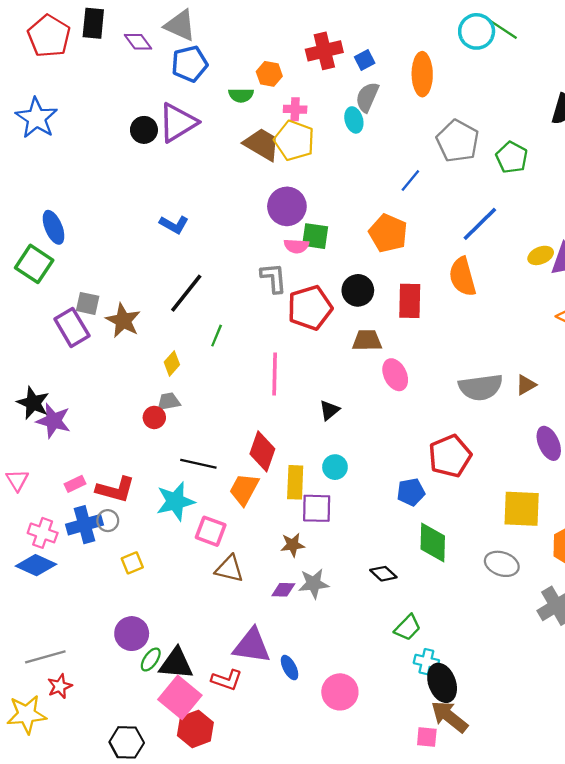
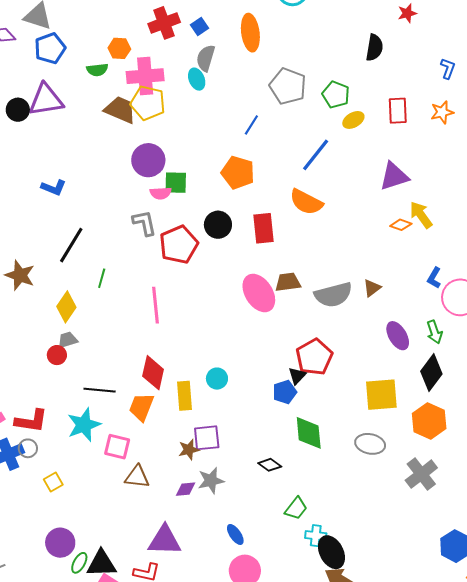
pink cross: (295, 109) -> (145, 76), size x1.8
purple triangle: (178, 123) -> (46, 100), turned 30
yellow ellipse: (541, 255) -> (353, 120), moved
orange semicircle: (462, 277) -> (306, 202), turned -40
brown trapezoid: (367, 340) -> (288, 282), moved
yellow diamond: (172, 363) -> (66, 307), size x1.4
pink ellipse: (395, 375) -> (259, 293), size x1.4
black triangle: (329, 410) -> (297, 376), moved
purple square: (317, 508) -> (207, 438), moved
blue ellipse: (290, 668) -> (235, 534), moved

